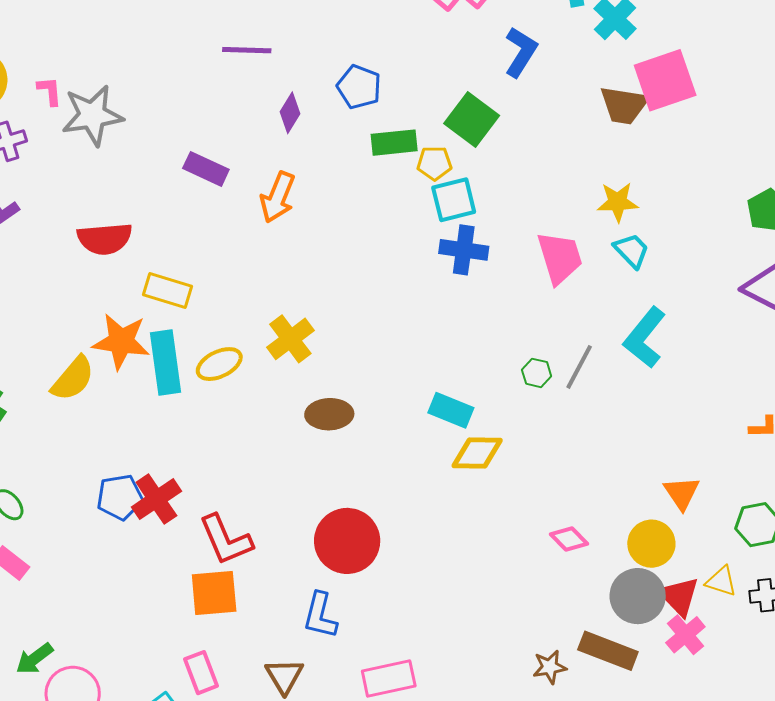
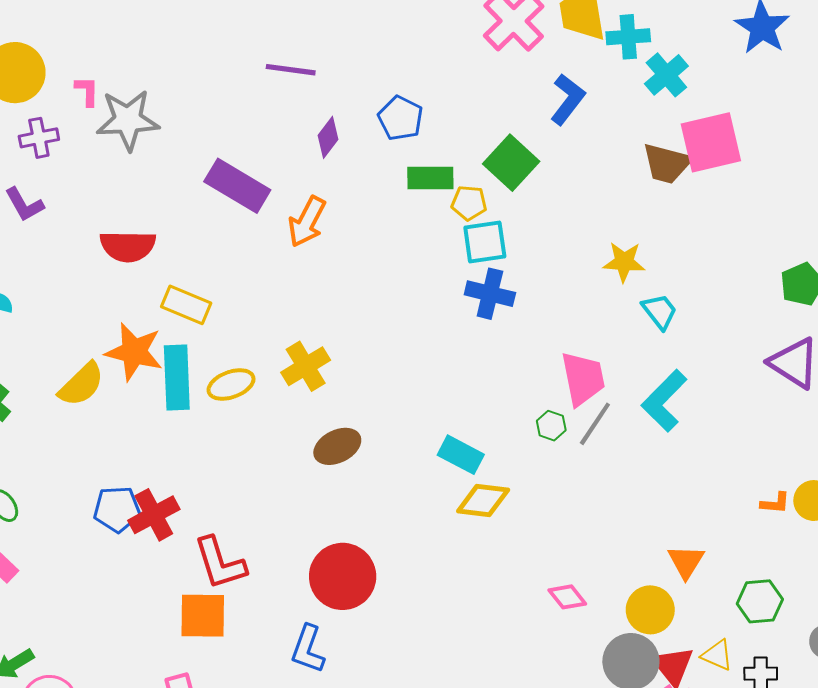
purple rectangle: (206, 169) -> (237, 186), size x1.4
yellow star: (618, 202) -> (624, 262), moved
pink trapezoid: (560, 258) -> (583, 379), moved
brown ellipse: (329, 414) -> (337, 446), turned -30

